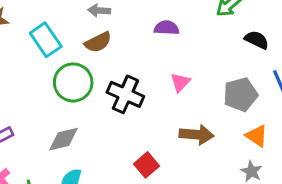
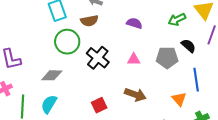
pink triangle: (180, 82) -> (134, 59), turned 32
gray pentagon: (240, 94) -> (167, 58), moved
orange triangle: (257, 136) -> (179, 99), moved

